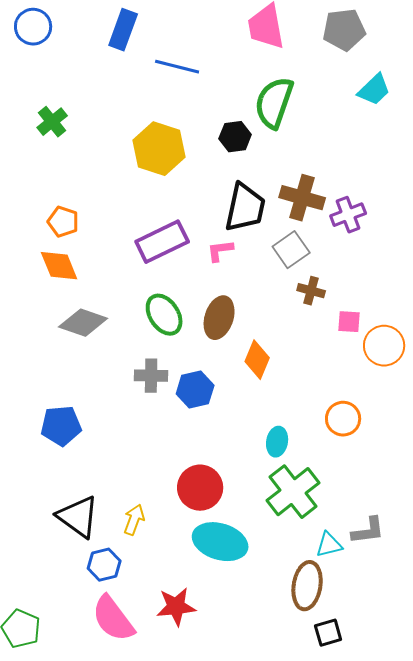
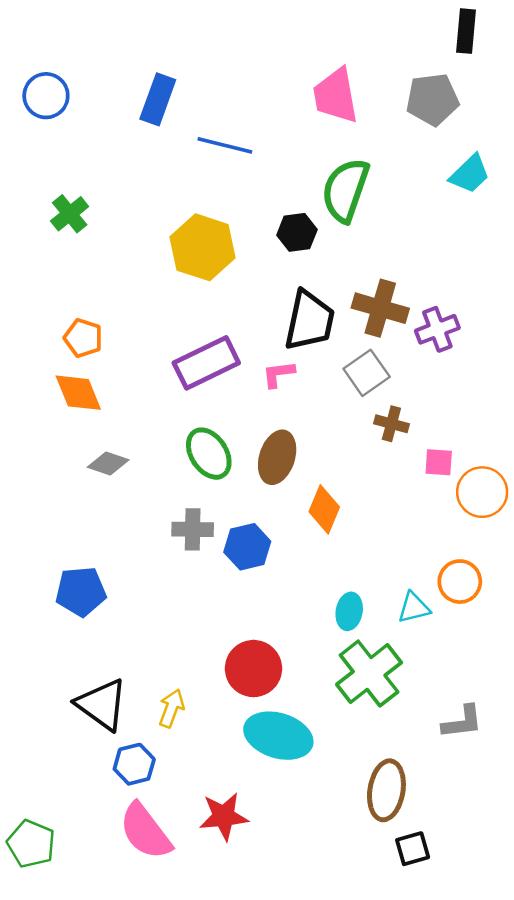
gray diamond: (83, 323) -> (108, 463), size x0.7
orange circle: (343, 419) -> (460, 582), moved
cyan triangle: (329, 545) -> (414, 608), moved

